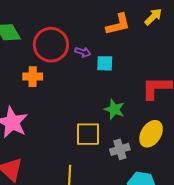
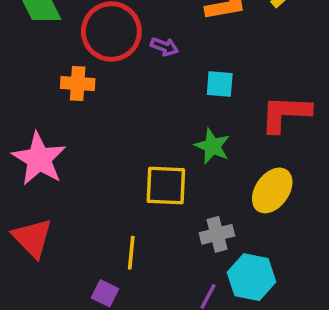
cyan square: (105, 63) -> (220, 84), moved
gray cross: (120, 149) -> (217, 234), moved

